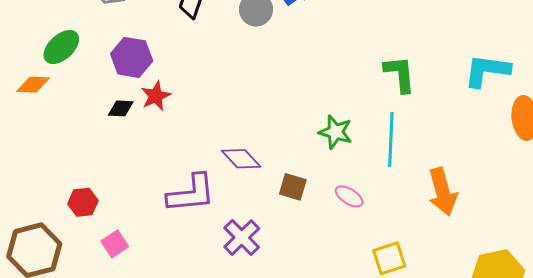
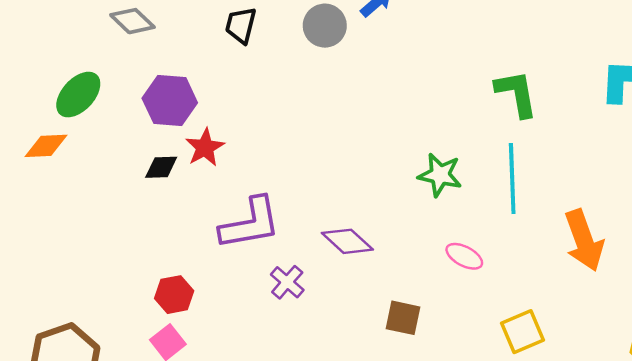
purple diamond: (241, 159) -> (347, 241), moved
brown square: (293, 187) -> (403, 318), moved
purple L-shape: (191, 193) -> (250, 223), moved
red hexagon: (83, 202) -> (174, 295), moved
purple cross: (242, 238) -> (287, 282), moved, size x0.7

